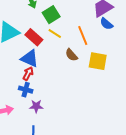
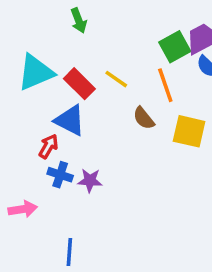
green square: (51, 15) -> (175, 47), moved
red arrow: (28, 74) -> (48, 146), moved
purple star: (36, 106) -> (90, 180), moved

